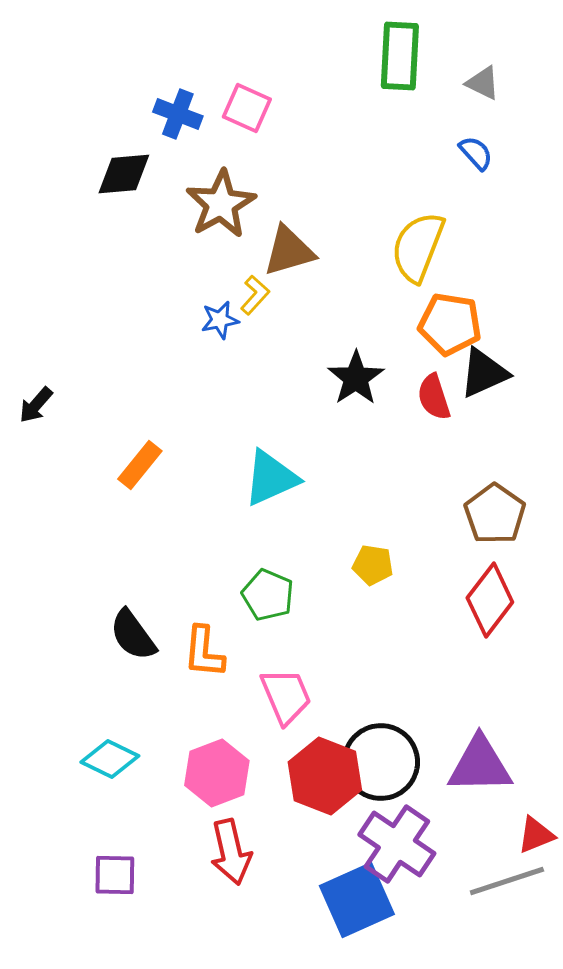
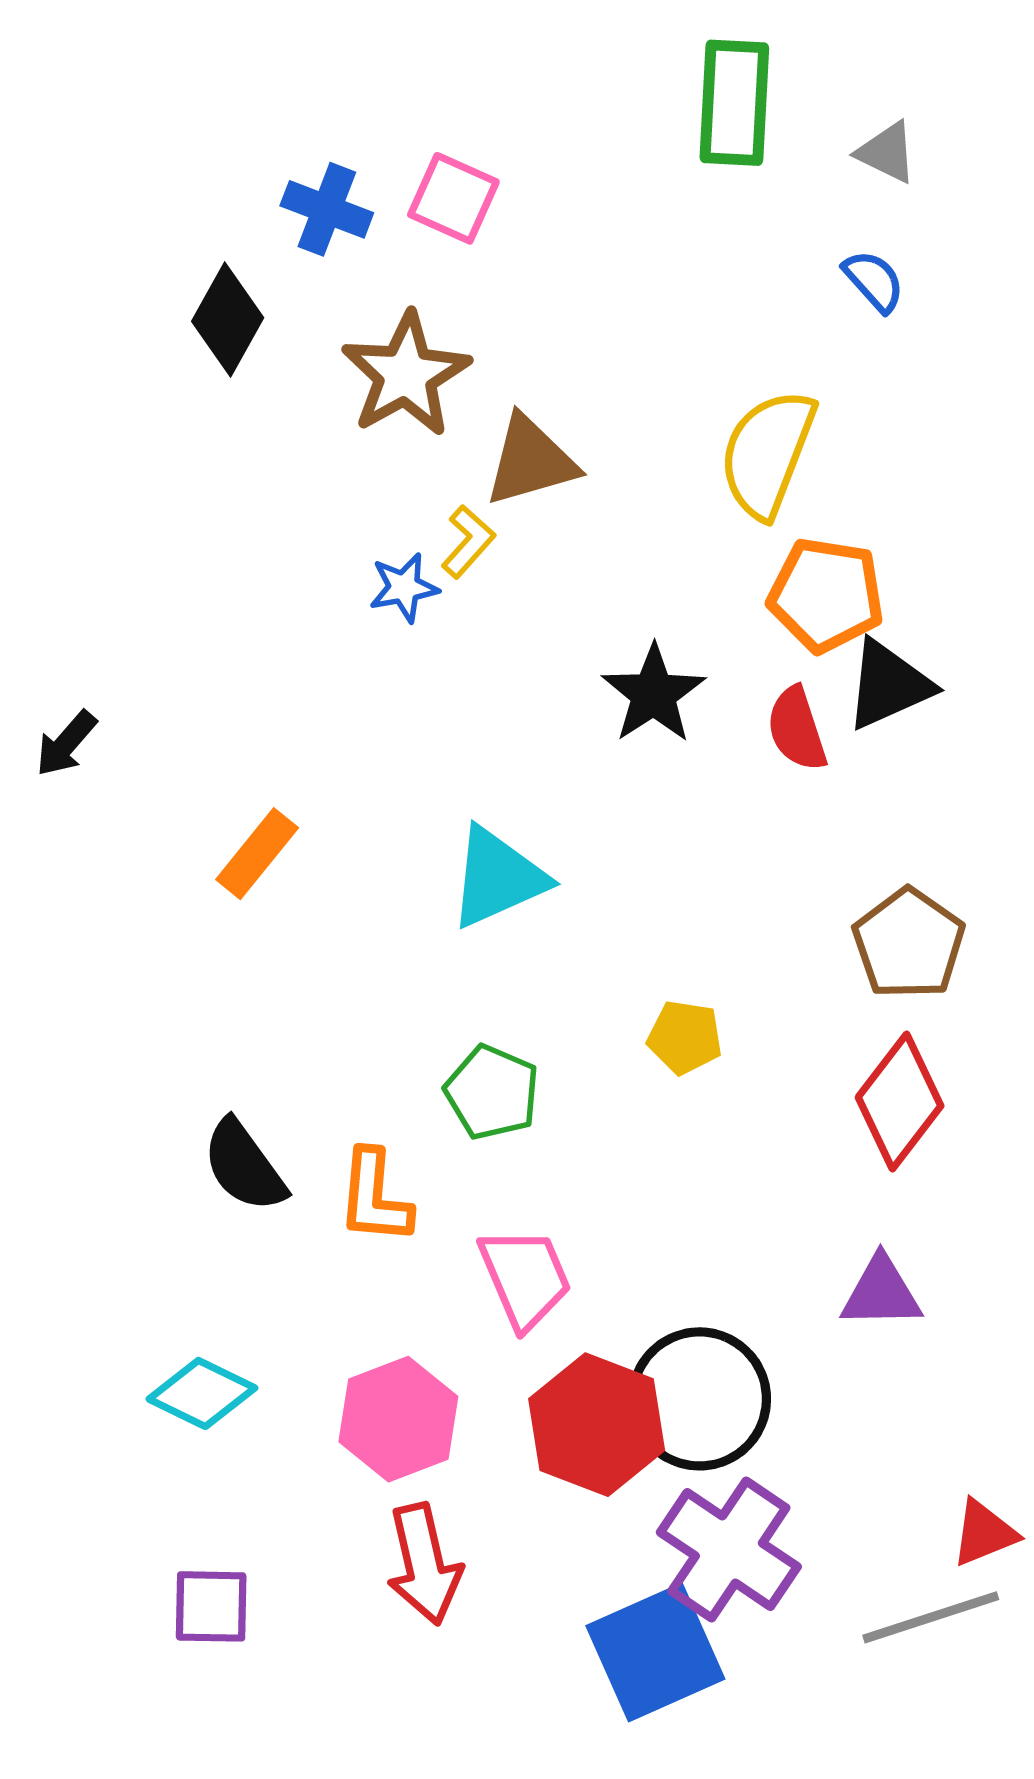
black diamond: (124, 174) -> (228, 319), turned -56
purple triangle: (480, 765) -> (881, 1292), moved, size x0.7

